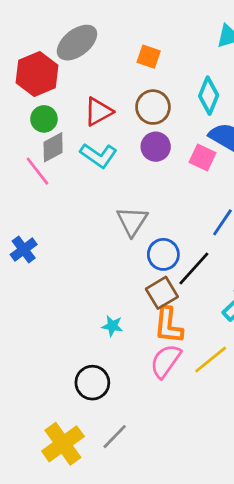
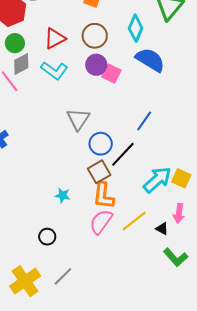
pink square: (203, 157) -> (111, 73), moved
black circle: (92, 383) -> (47, 237), size x0.7

